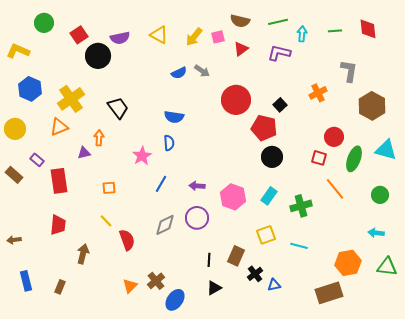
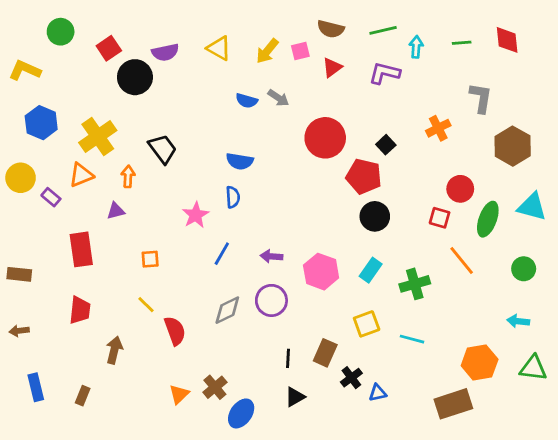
blue semicircle: (179, 73) -> (247, 101), turned 42
orange arrow: (99, 138) -> (128, 176), moved
purple rectangle: (37, 160) -> (51, 197), moved
brown rectangle: (14, 175) -> (19, 274), moved, turned -36

